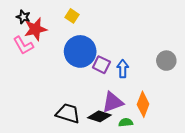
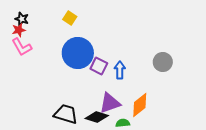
red star: (35, 29) -> (19, 30), moved, size x0.6
orange diamond: (143, 104) -> (140, 105), turned 30

